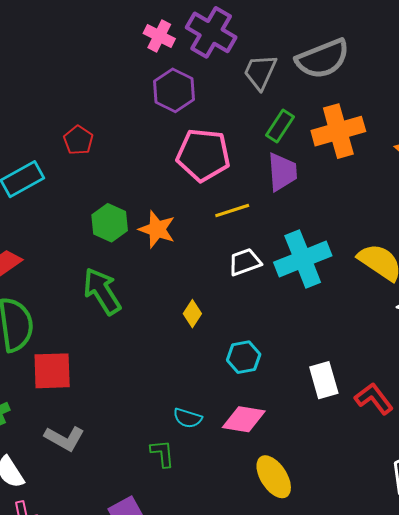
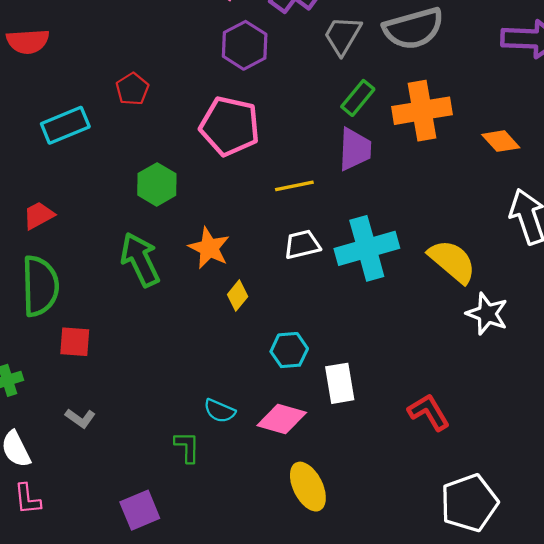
pink pentagon: (203, 155) -> (230, 126), moved
orange star: (157, 229) -> (209, 248), moved
red square: (52, 371) -> (75, 342), size x0.7
white rectangle: (324, 380) -> (340, 383), moved
gray L-shape: (64, 438) -> (80, 418), size x0.7

